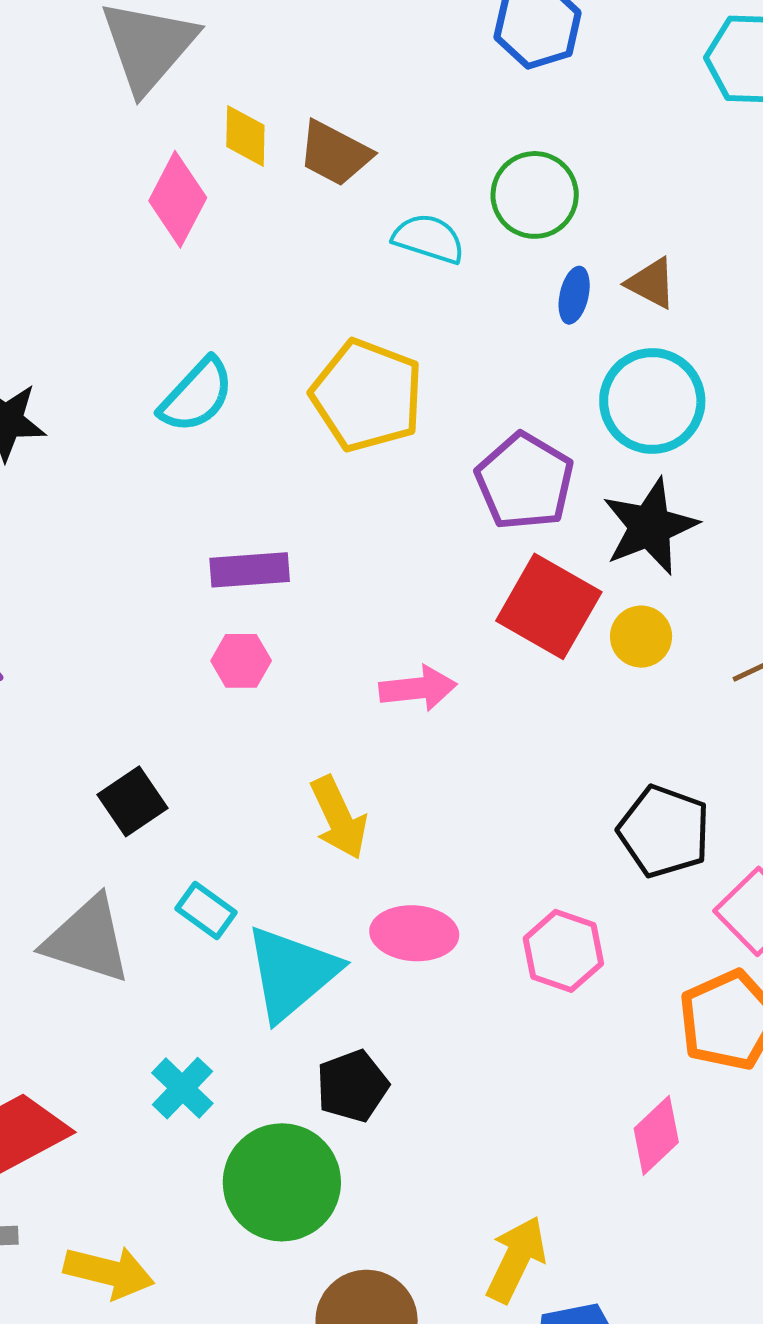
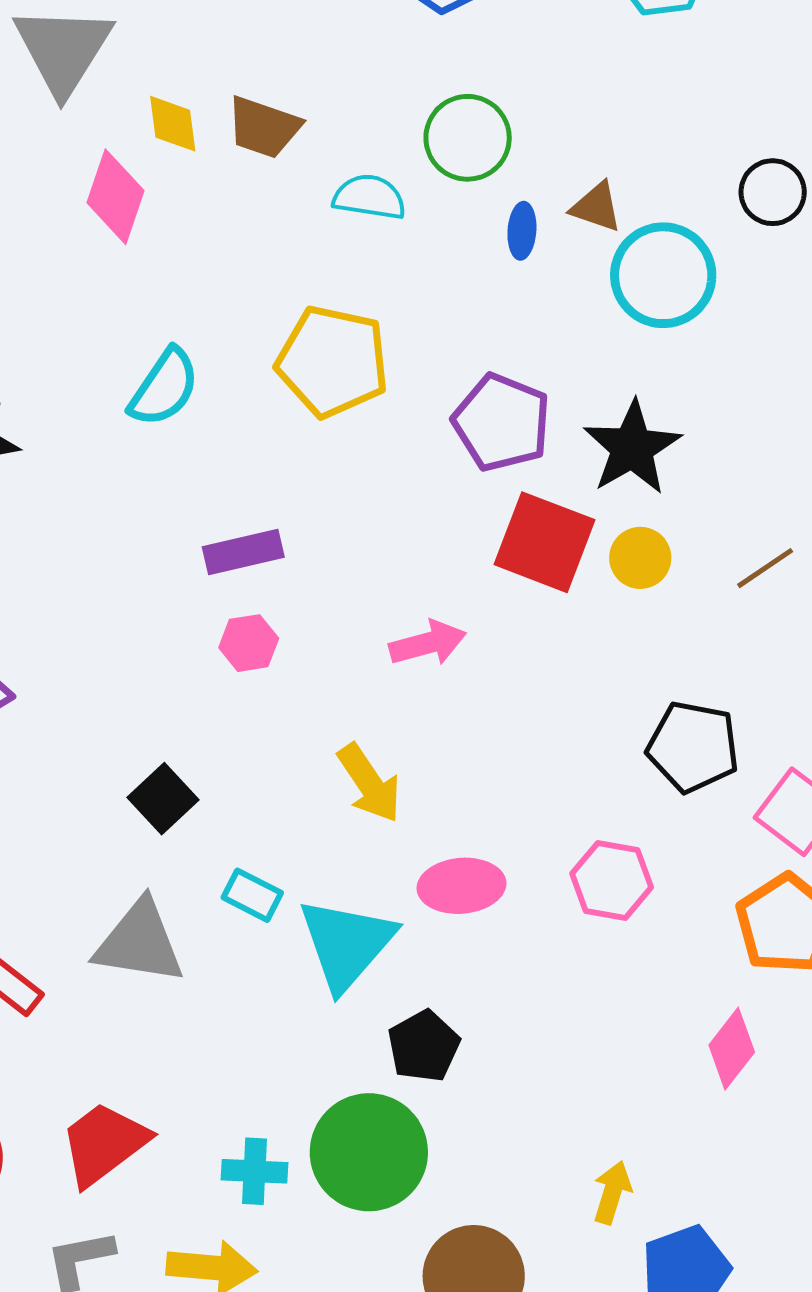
cyan circle: (652, 401) -> (663, 275), moved
cyan cross: (182, 1088) -> (255, 1171), moved, turned -32
yellow arrow: (516, 1259) -> (612, 1192), size x0.7

